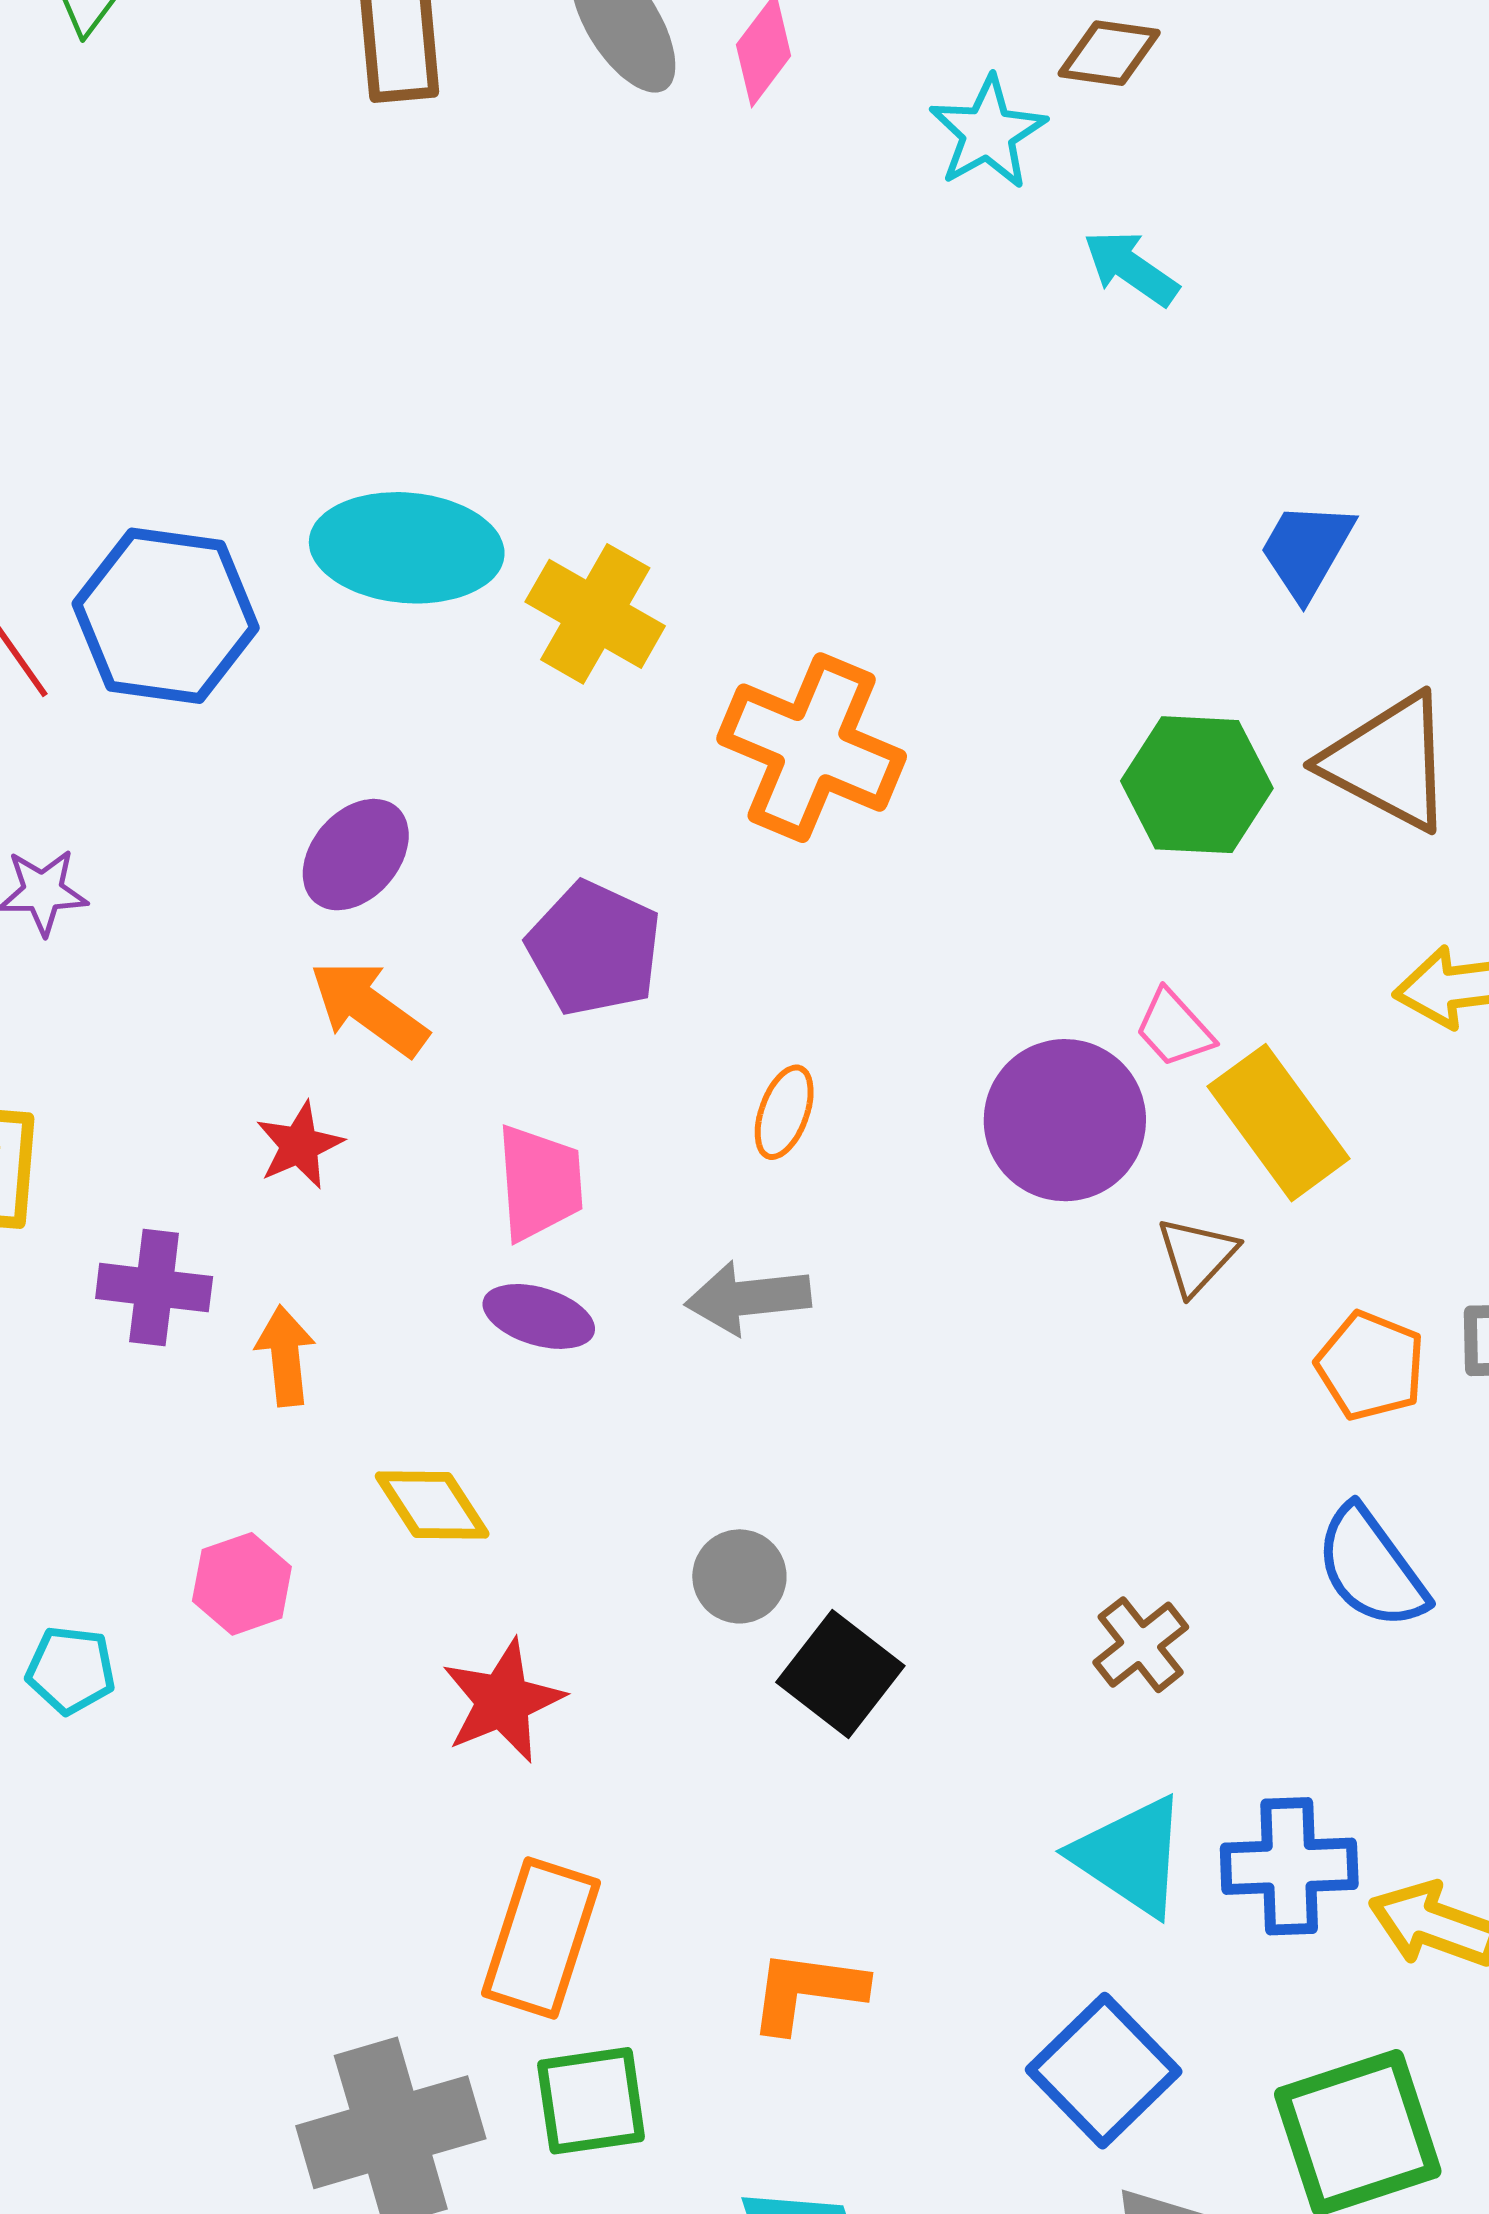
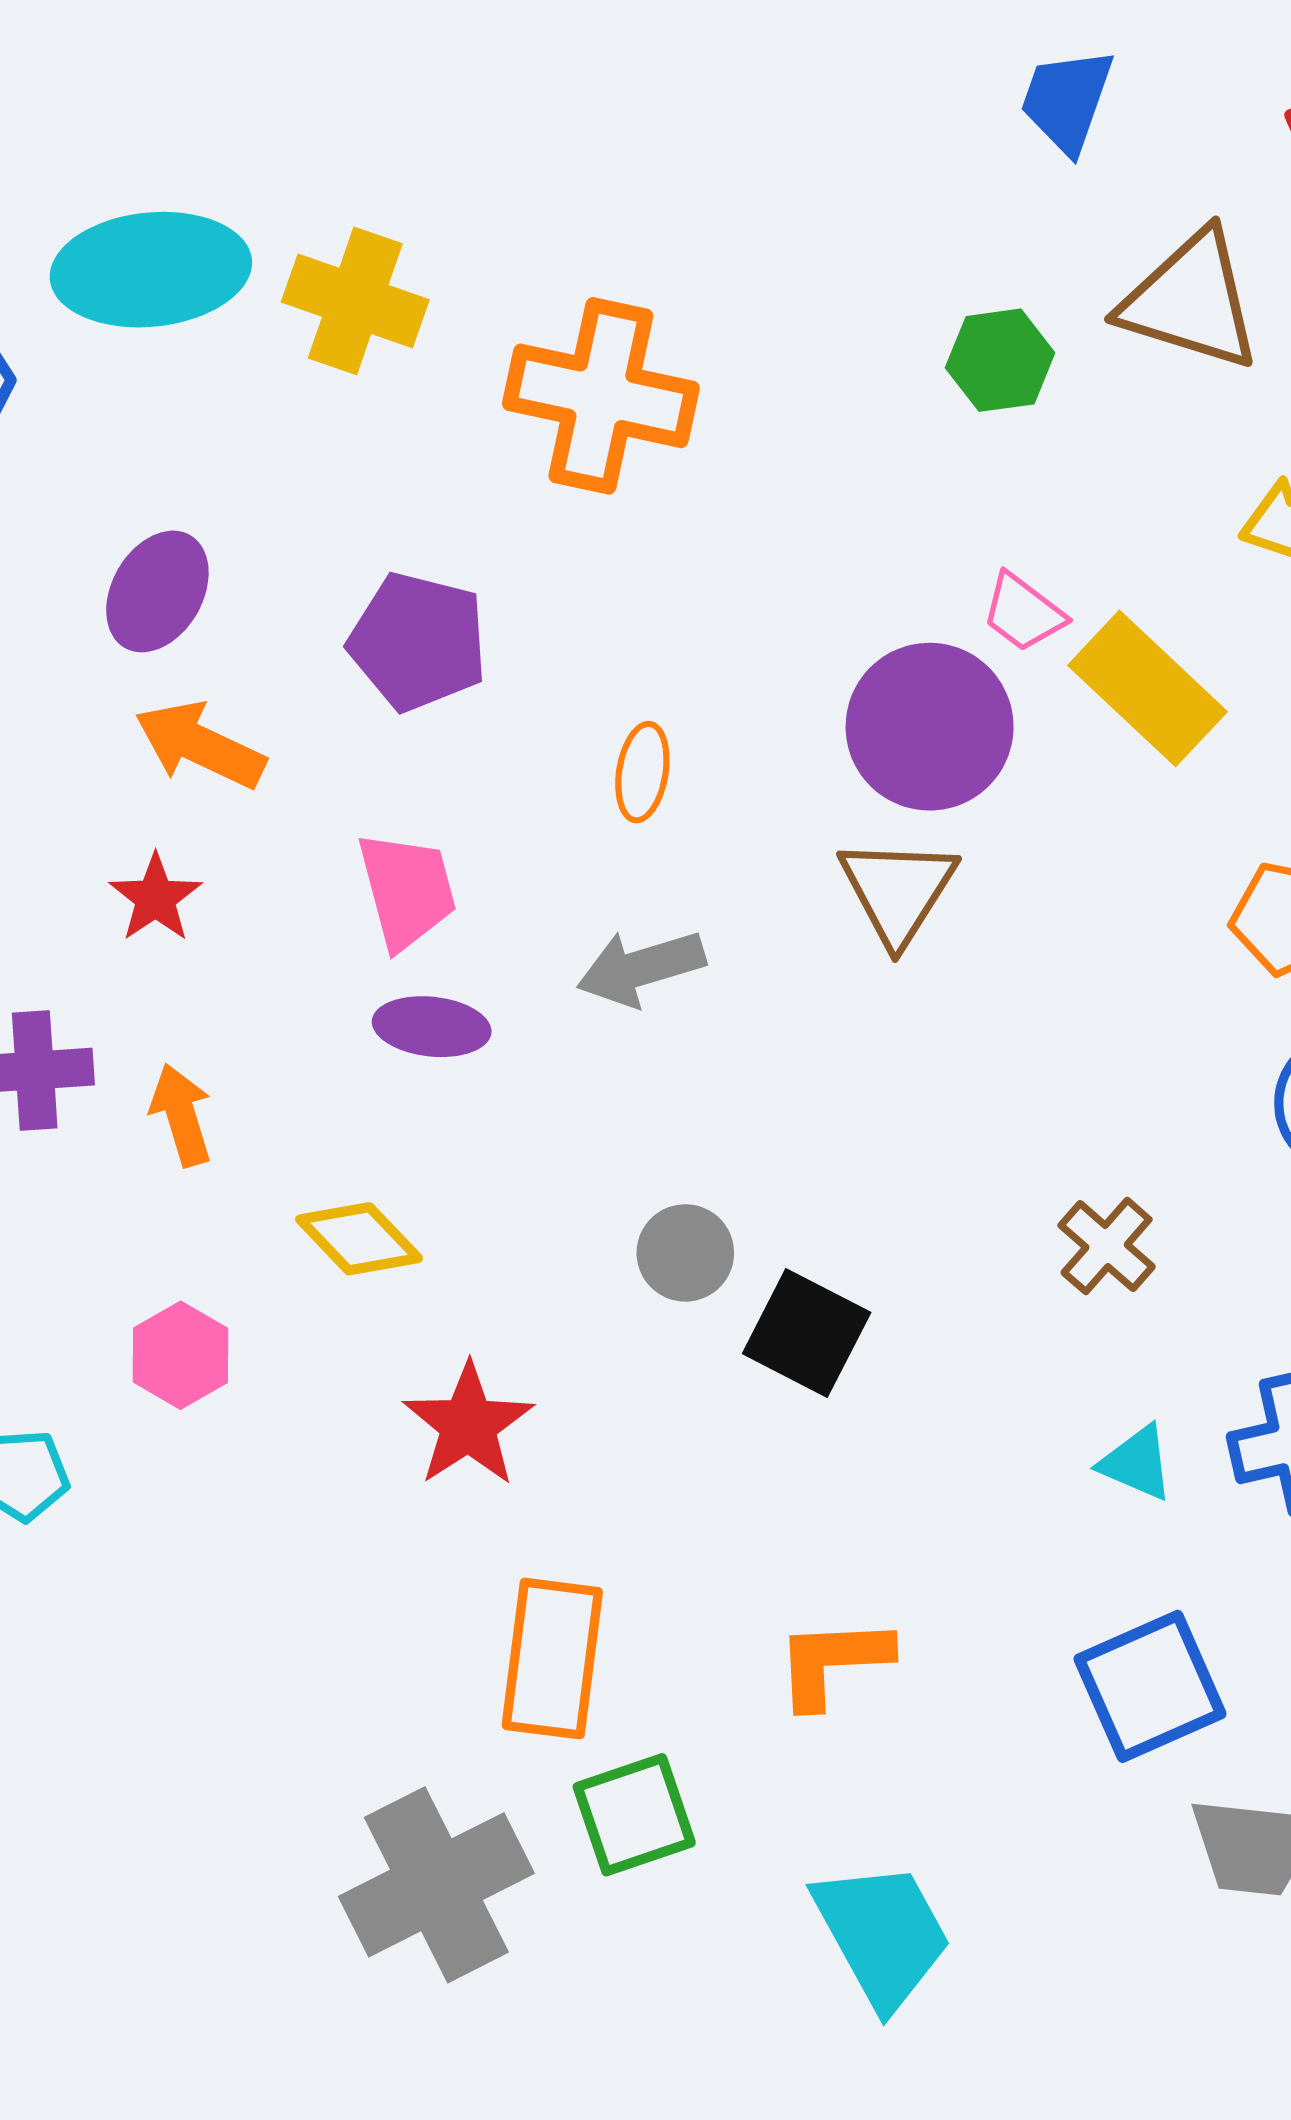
green hexagon: (1197, 785) -> (1000, 360), size x0.7
brown triangle: (1197, 1256) -> (898, 891), moved, size x1.4
cyan triangle: (1131, 1856) -> (1137, 1463), size x0.6
blue square: (1104, 2071) -> (1150, 1686), turned 31

